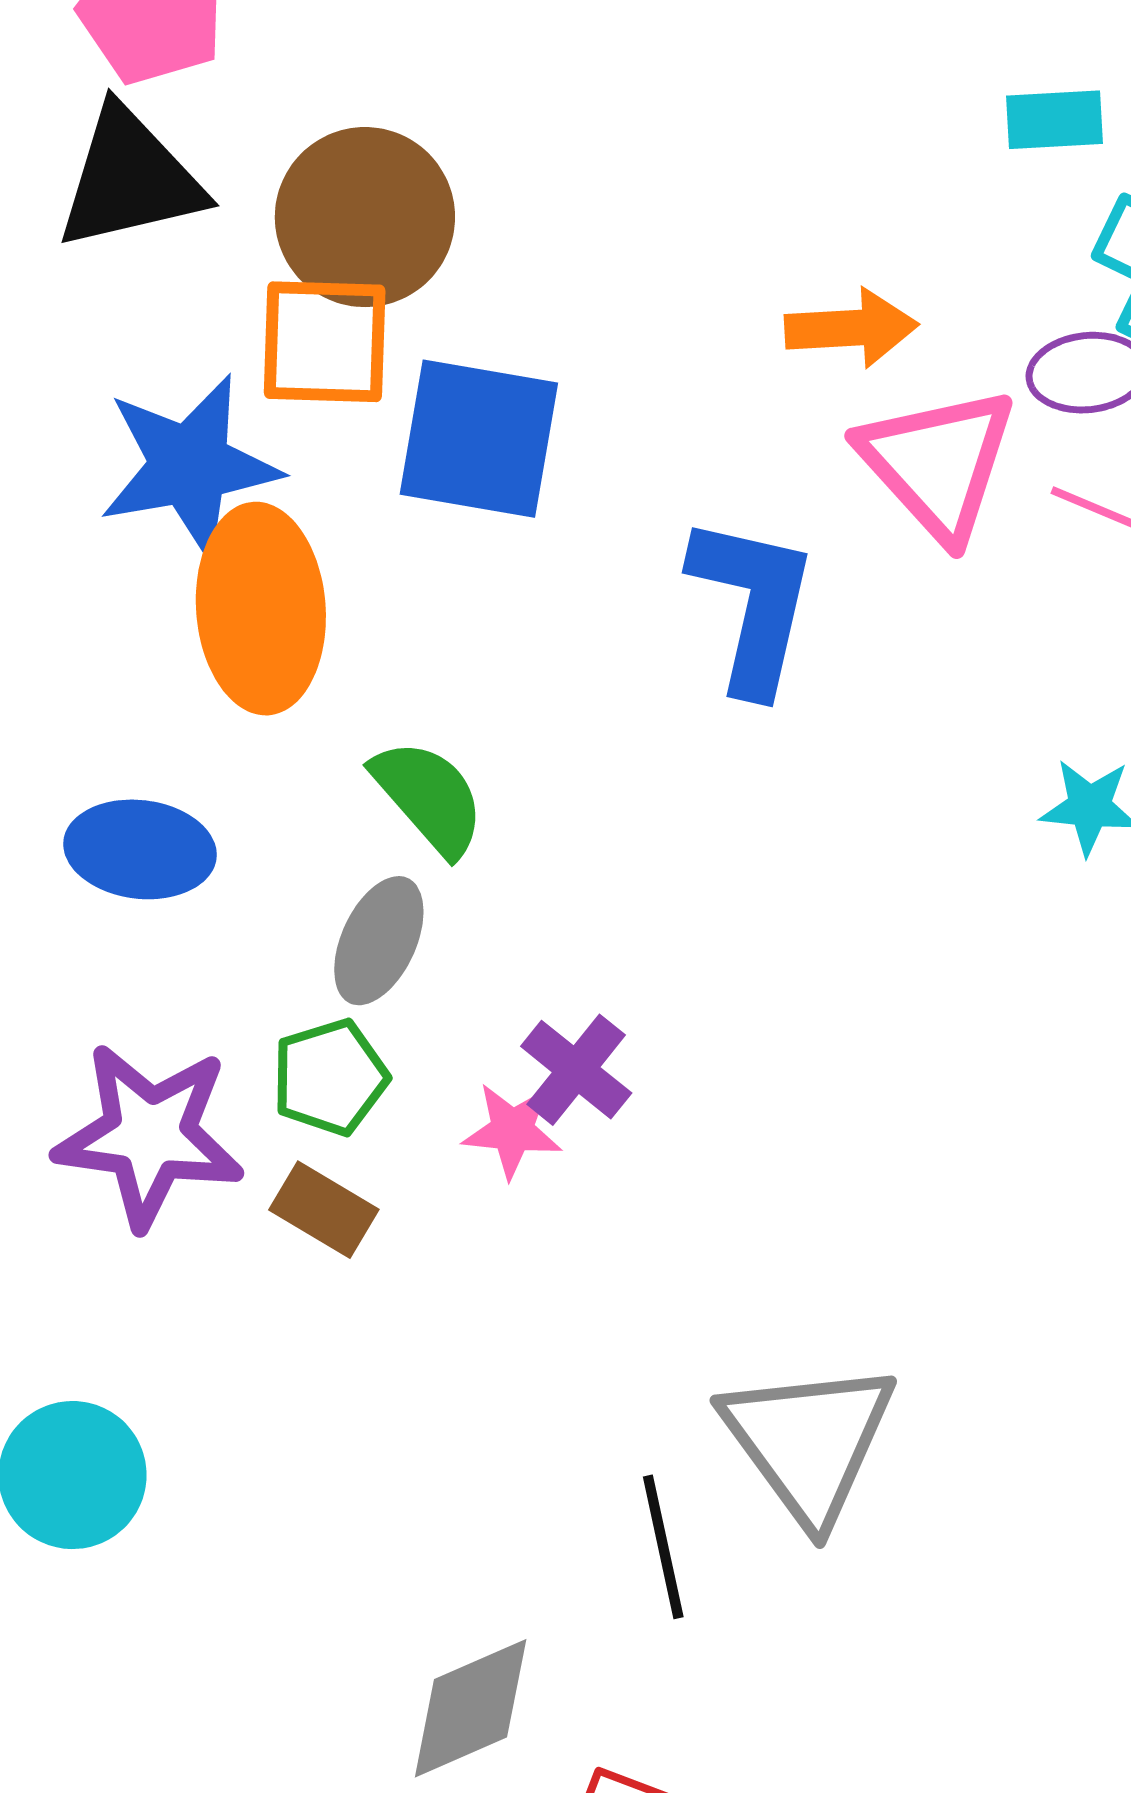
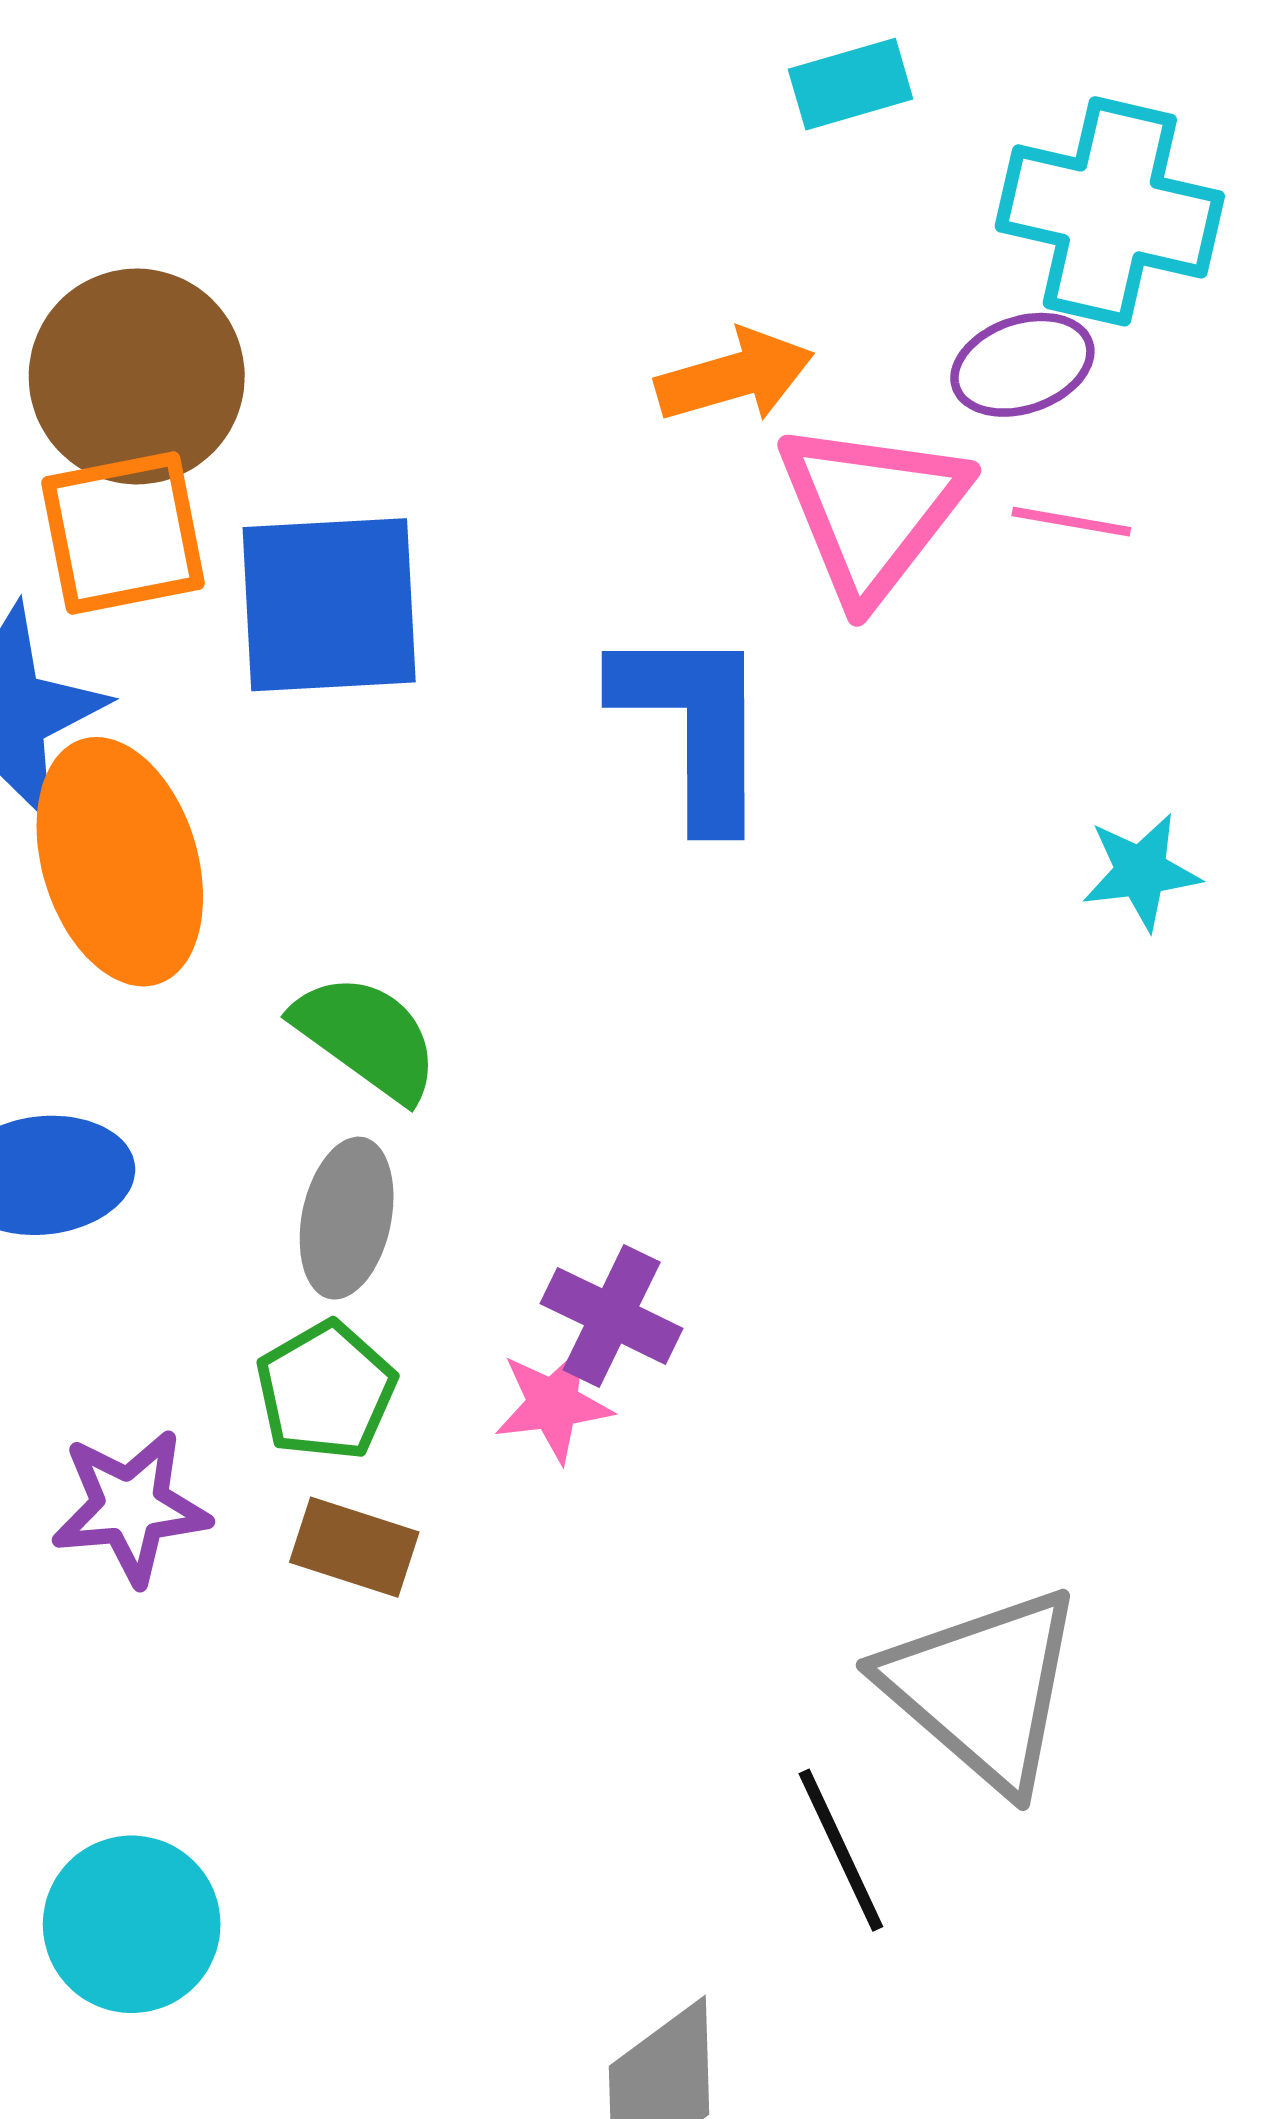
cyan rectangle: (1054, 120) -> (851, 84), moved
pink triangle: (938, 463) -> (872, 511), turned 33
purple star: (149, 1135) -> (130, 1507), size x0.7

